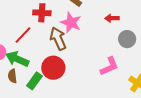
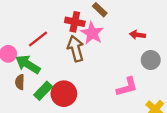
red cross: (42, 13) -> (75, 22), moved
red circle: (53, 68) -> (64, 94), moved

